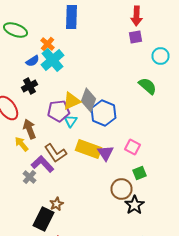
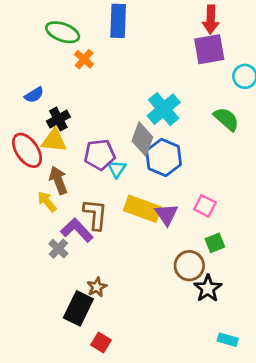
green ellipse: (16, 30) -> (63, 32), moved
purple square: (136, 37) -> (209, 49), size x1.6
cyan cross: (52, 60) -> (164, 109), moved
blue semicircle: (32, 61) -> (34, 95), moved
yellow triangle: (72, 101) -> (54, 140), moved, turned 30
brown L-shape: (56, 153) -> (95, 214), turned -140

